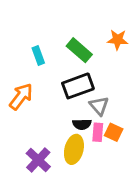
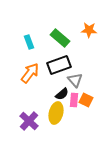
orange arrow: (21, 96) -> (30, 73), moved
black semicircle: (82, 124) -> (62, 94), turned -40

